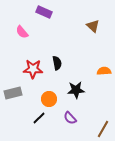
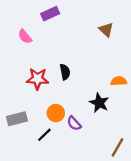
purple rectangle: (44, 12) -> (50, 14), turned -49
black star: (76, 90) -> (99, 103), moved, turned 30
gray rectangle: (13, 93) -> (17, 119), moved
purple semicircle: (70, 118) -> (74, 123), moved

